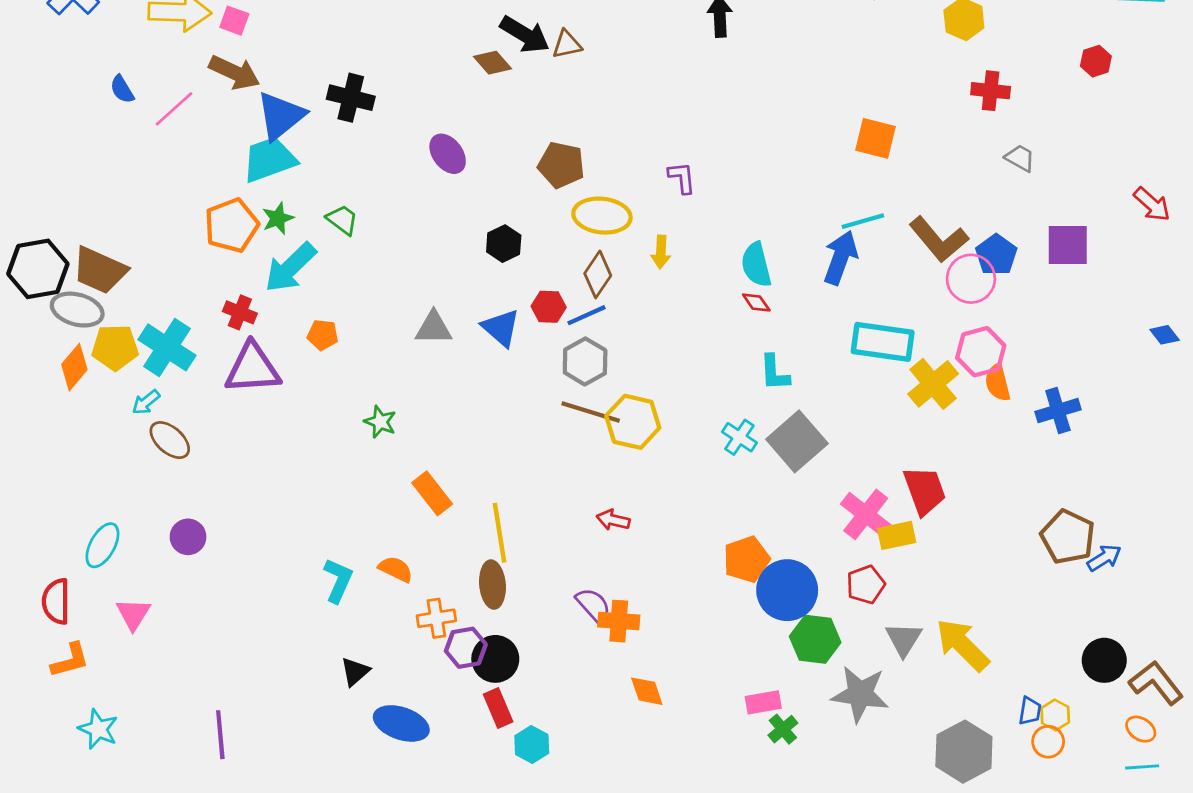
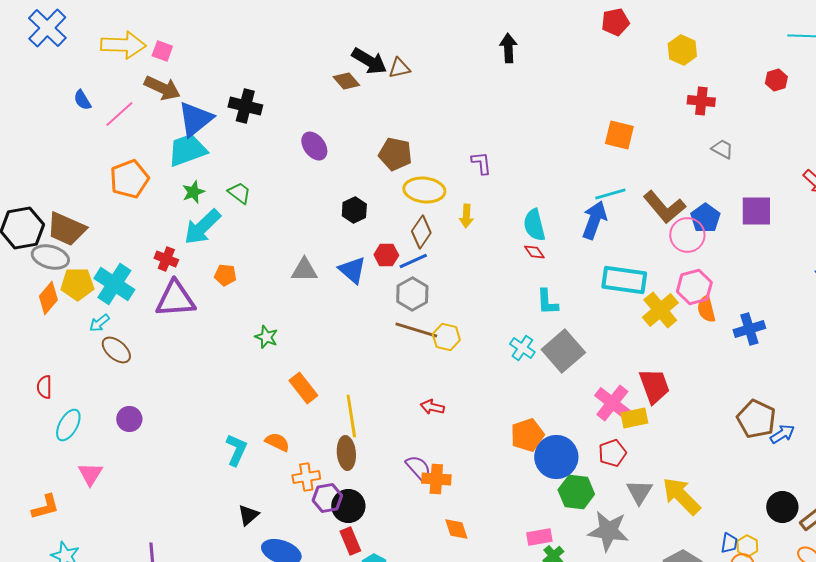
orange pentagon: (232, 225) -> (129, 179), moved
yellow hexagon: (633, 422) -> (446, 337), size x0.7
red semicircle: (56, 601) -> (44, 387), moved, size x0.7

